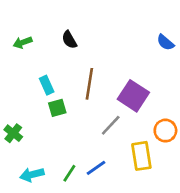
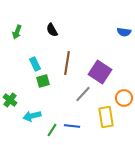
green arrow: (23, 42) -> (17, 32), turned -48
blue semicircle: (165, 42) -> (124, 32), turned -32
blue line: (96, 168) -> (72, 126), turned 42
cyan arrow: (32, 175) -> (32, 116), moved

